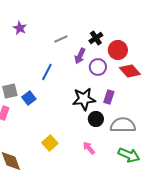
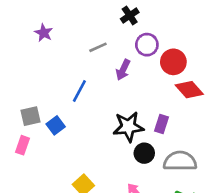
black cross: (96, 38) -> (130, 16), moved
purple circle: (98, 67) -> (147, 45), moved

